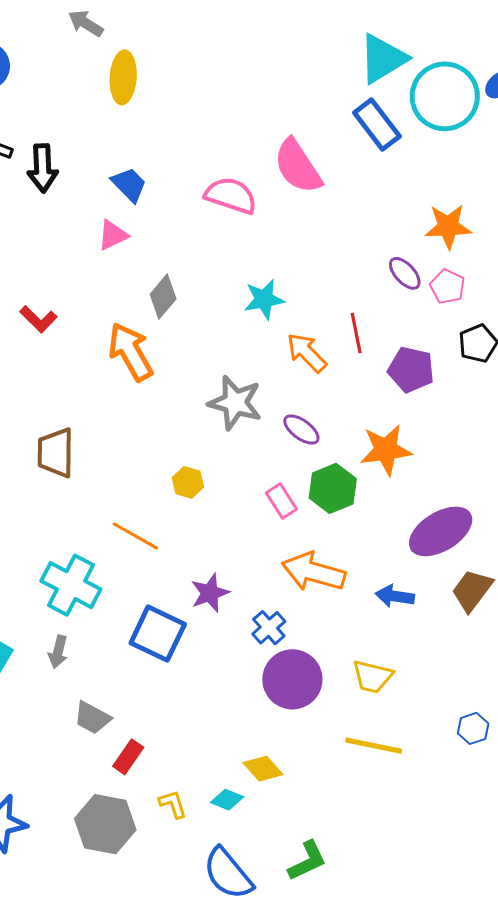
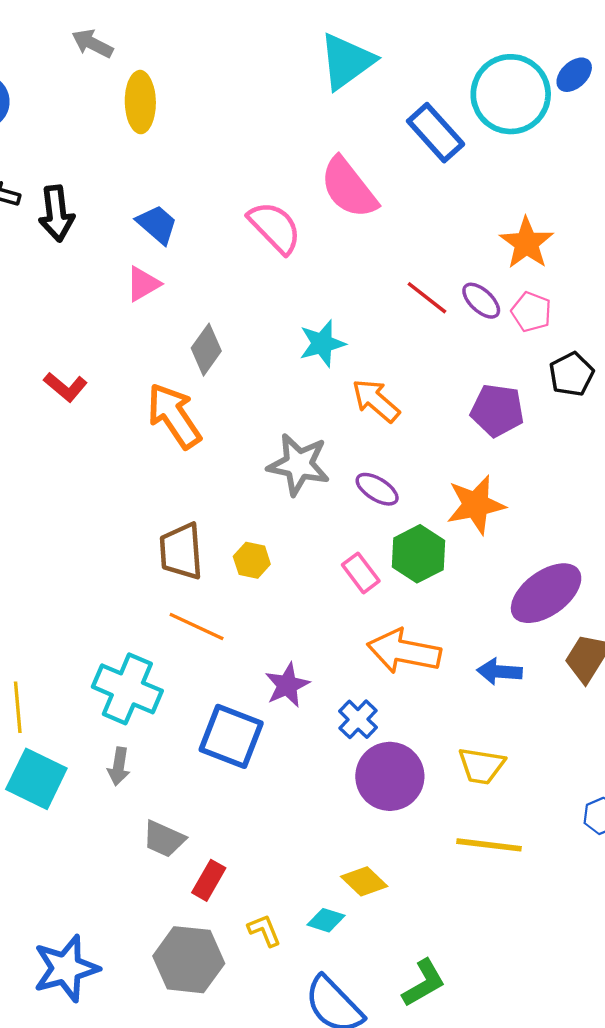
cyan triangle: (383, 59) -> (347, 61), moved
pink semicircle: (231, 195) -> (275, 227), turned 32
orange star: (448, 227) -> (527, 243), turned -30
red line: (356, 333) -> (427, 298), moved, turned -36
brown trapezoid: (56, 453) -> (181, 551), moved

